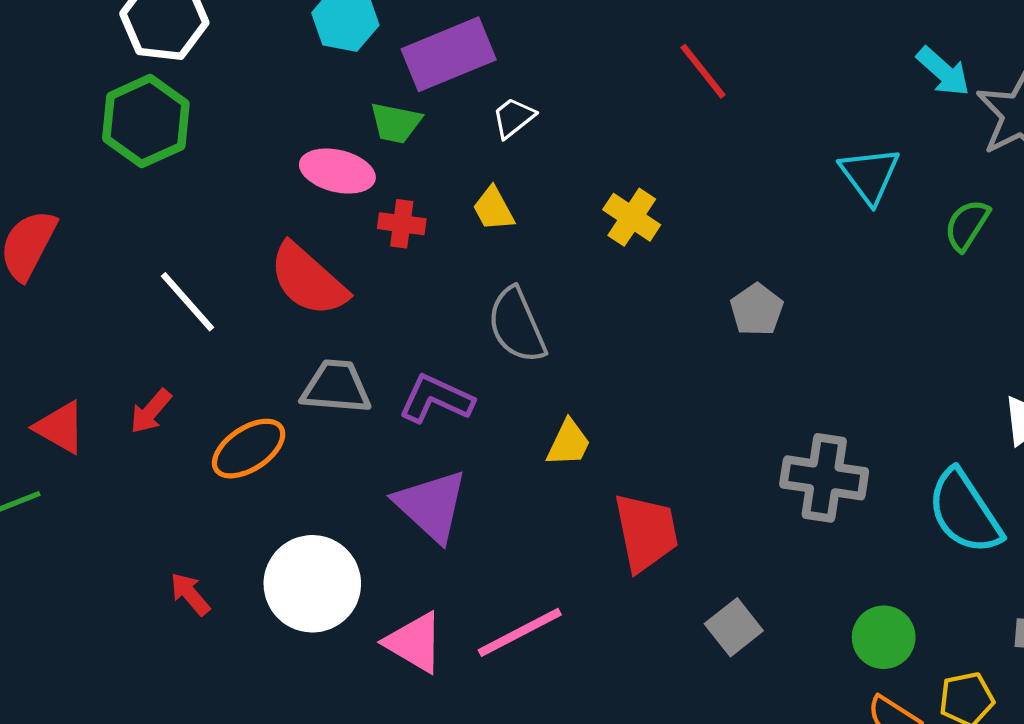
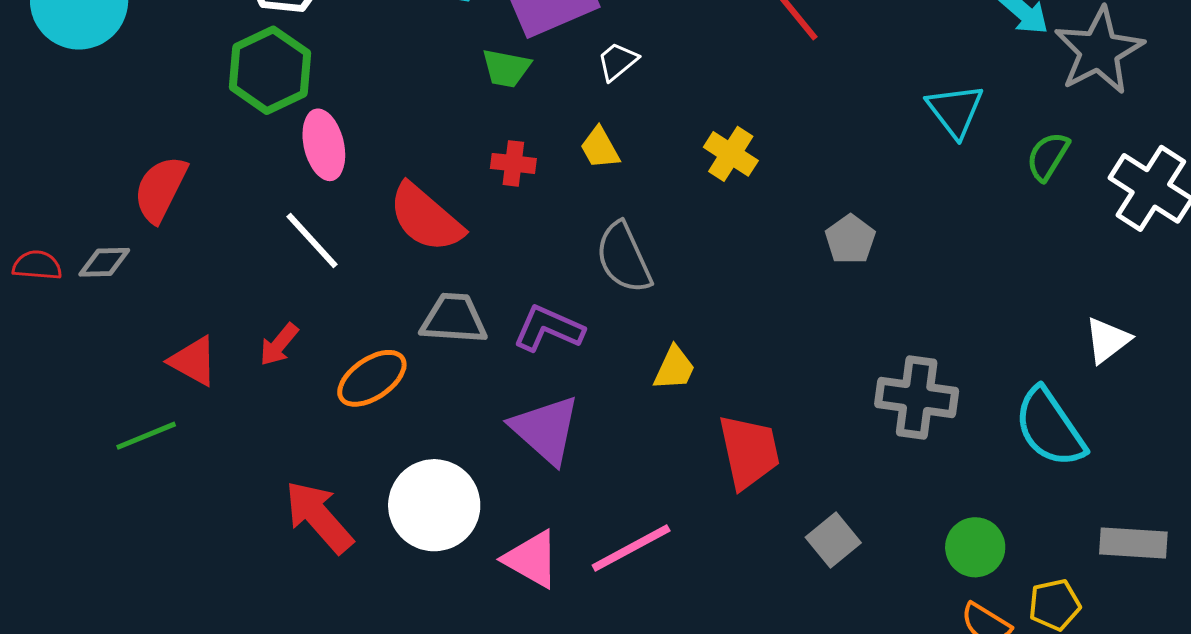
pink ellipse: (337, 171) -> (324, 145), moved, turned 64
red arrow: (190, 594) -> (319, 517), size x1.8

